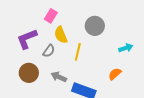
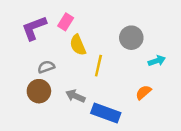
gray circle: (95, 26) -> (131, 38), moved
purple L-shape: (27, 39) -> (34, 28), moved
gray semicircle: (49, 51) -> (46, 67), moved, turned -144

